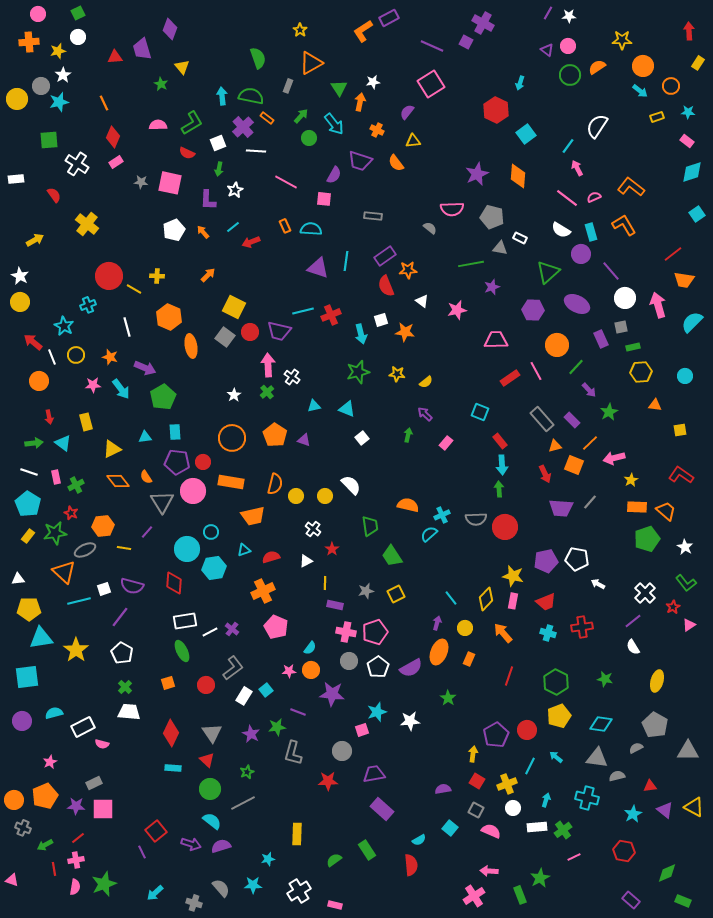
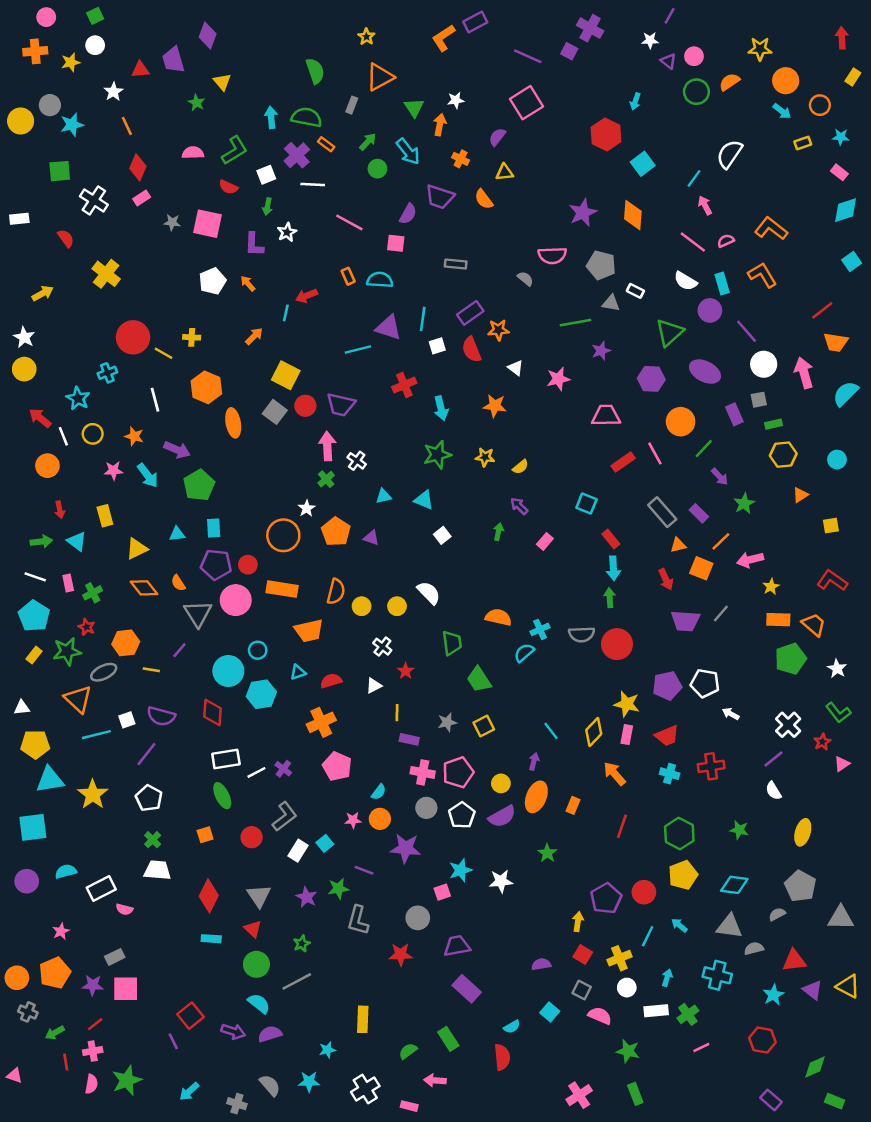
white star: (569, 16) -> (650, 40), moved
white star: (63, 75) -> (113, 92), moved
cyan line: (233, 227) -> (286, 313), moved, turned -40
cyan line: (303, 311) -> (358, 350), moved
white square: (381, 320) -> (437, 346), moved
white star: (234, 395) -> (307, 508), moved
orange triangle: (655, 405) -> (800, 495), turned -40
yellow circle: (465, 628) -> (501, 783), moved
red triangle: (650, 786) -> (794, 961), size x1.5
pink arrow: (489, 871) -> (435, 1080), moved
green star: (540, 878) -> (628, 1051), moved, turned -30

